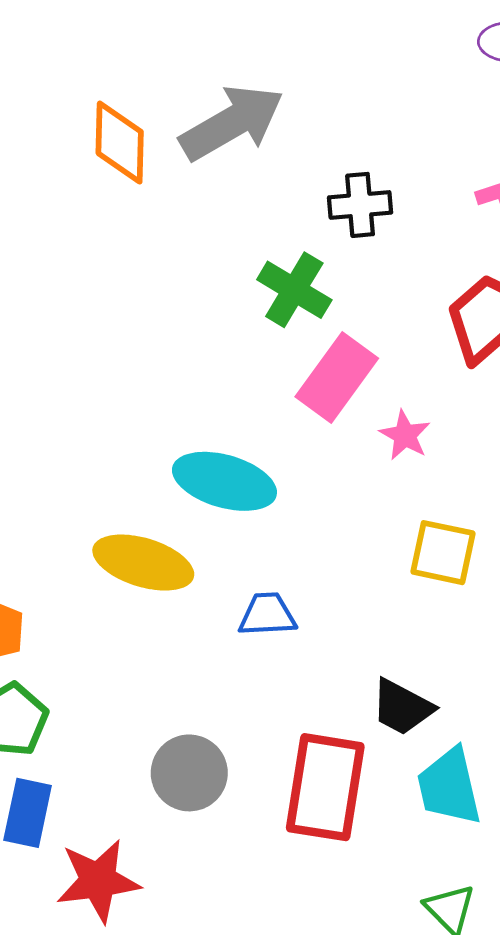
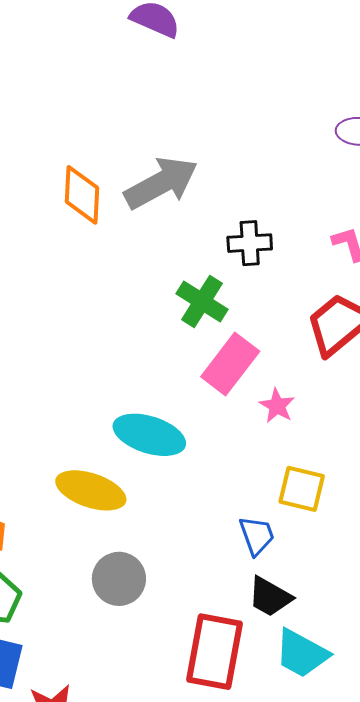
blue trapezoid: (267, 615) -> (257, 536), moved, turned 72
gray circle: (189, 773) -> (119, 579), moved
cyan trapezoid: (449, 787) -> (302, 653), turned -50

